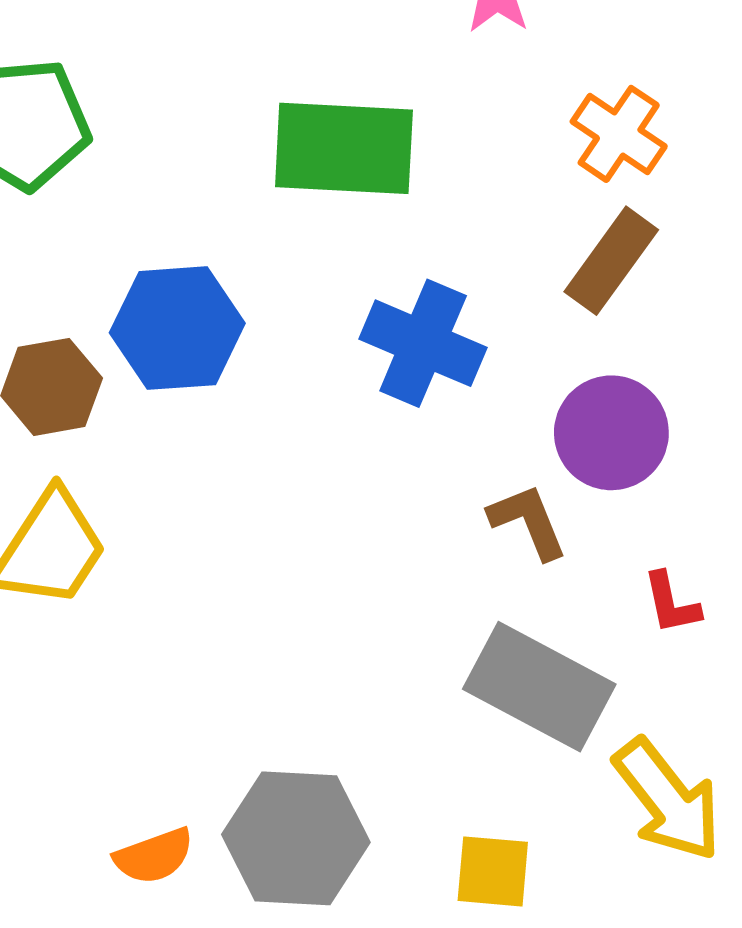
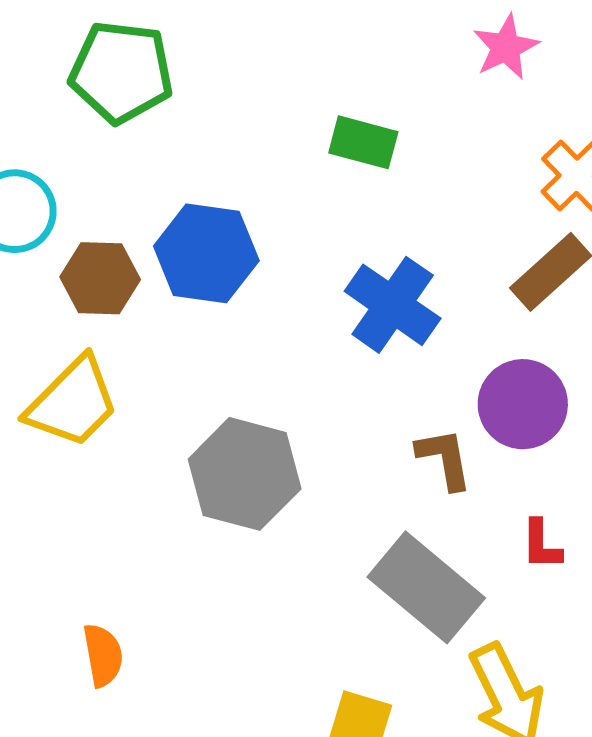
green rectangle: (344, 148) -> (363, 142), size x0.6
gray hexagon: (296, 838) -> (245, 474), moved
orange semicircle: (154, 856) -> (103, 655), turned -92

